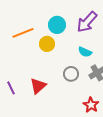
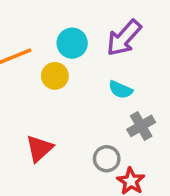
gray circle: (71, 74) -> (107, 159), moved

